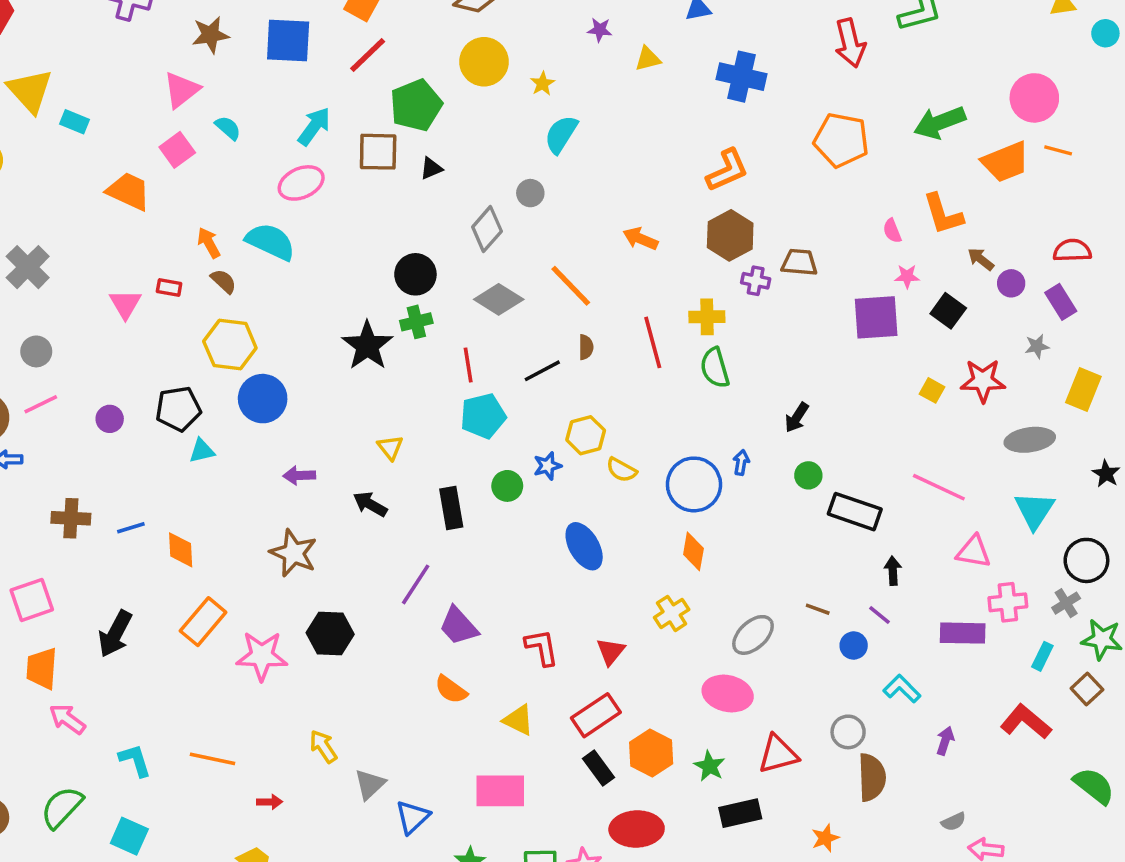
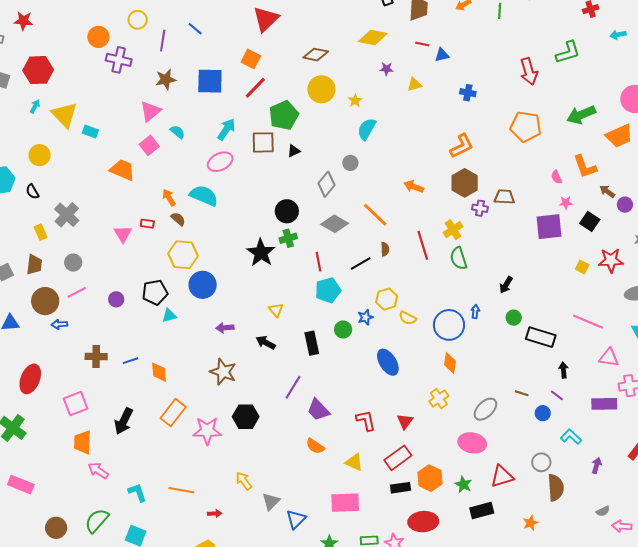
blue cross: (741, 77) -> (468, 93), size x0.6
yellow cross: (707, 317) -> (453, 230), turned -30
black rectangle: (599, 768) -> (400, 488), turned -60

